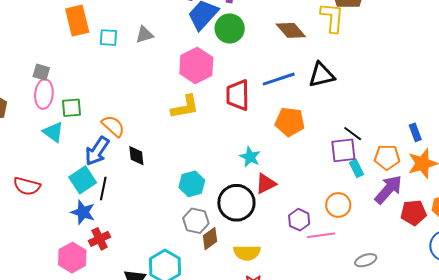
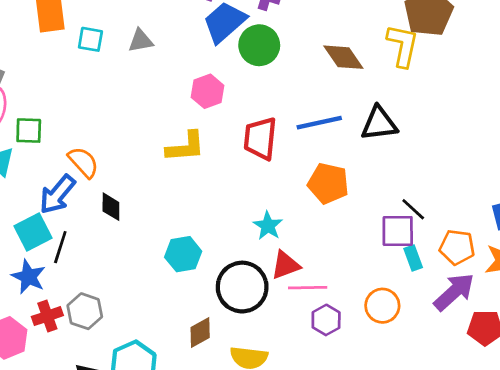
pink hexagon: (196, 65) -> (208, 91), size x0.7
gray hexagon: (196, 221) -> (85, 311), moved
pink line: (321, 235) -> (308, 288), moved

